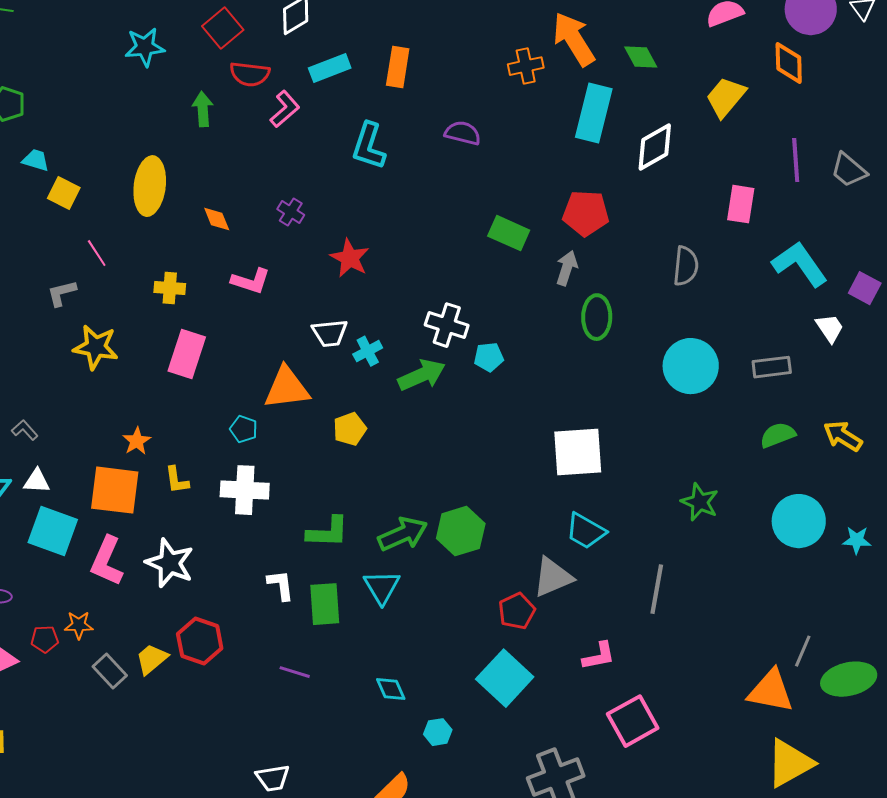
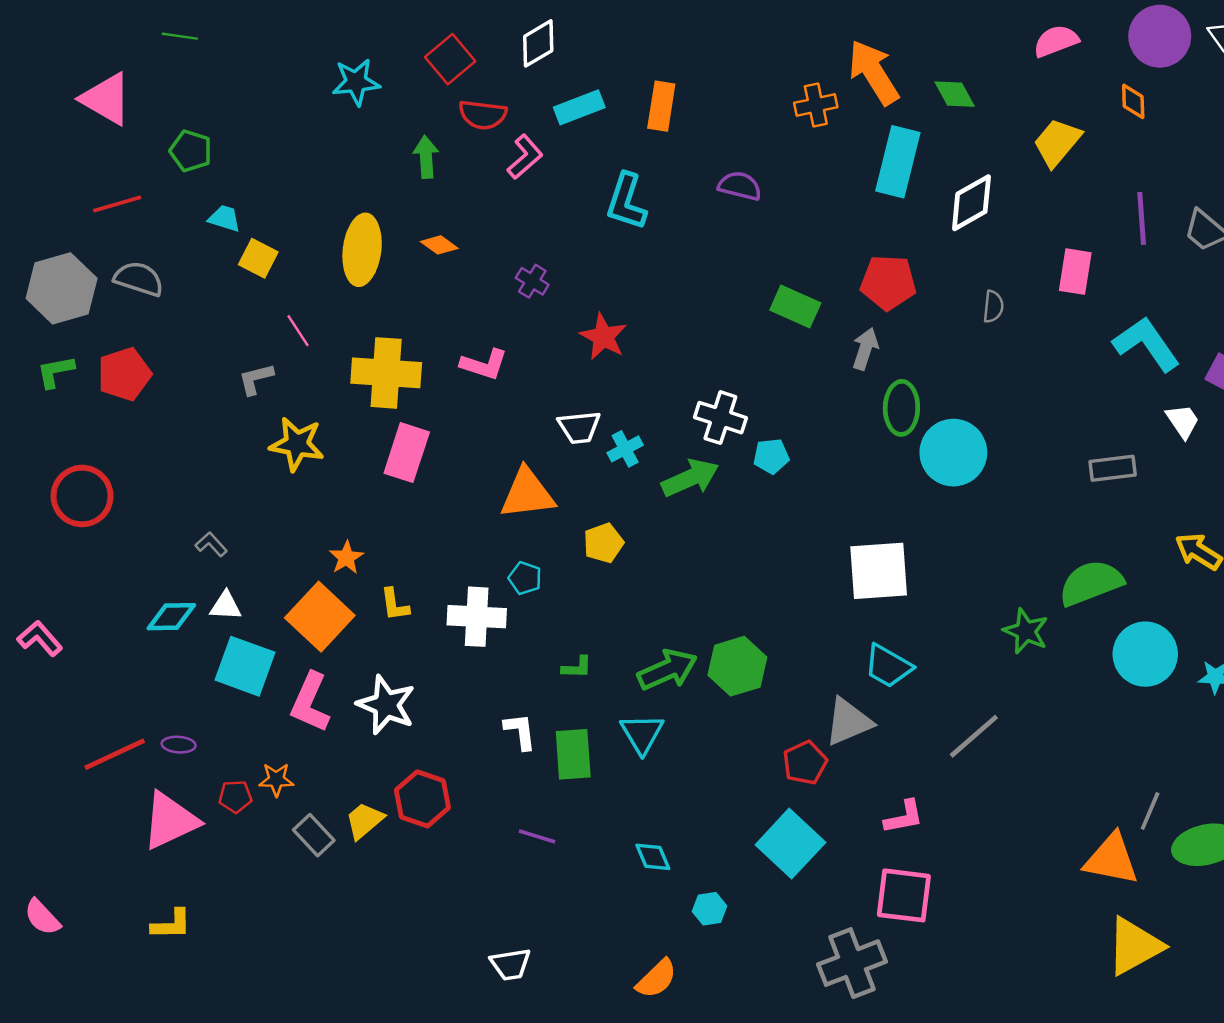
orange diamond: (789, 63) -> (1133, 101), size x0.7
orange diamond: (217, 219) -> (439, 245), moved, turned -32
gray semicircle: (686, 266) -> (993, 307), moved, size x0.7
yellow cross: (170, 288) -> (386, 373), size x1.8
cyan circle: (691, 366) -> (953, 453), moved
cyan pentagon: (244, 429) -> (525, 578), moved
green semicircle: (778, 435) -> (1091, 583), moved, size x1.5
orange square: (115, 490) -> (320, 617), turned 36
green L-shape: (328, 532) -> (577, 667), size x0.6
gray line: (657, 589) -> (974, 736), turned 39
pink square: (633, 721) -> (904, 895), moved, turned 36

